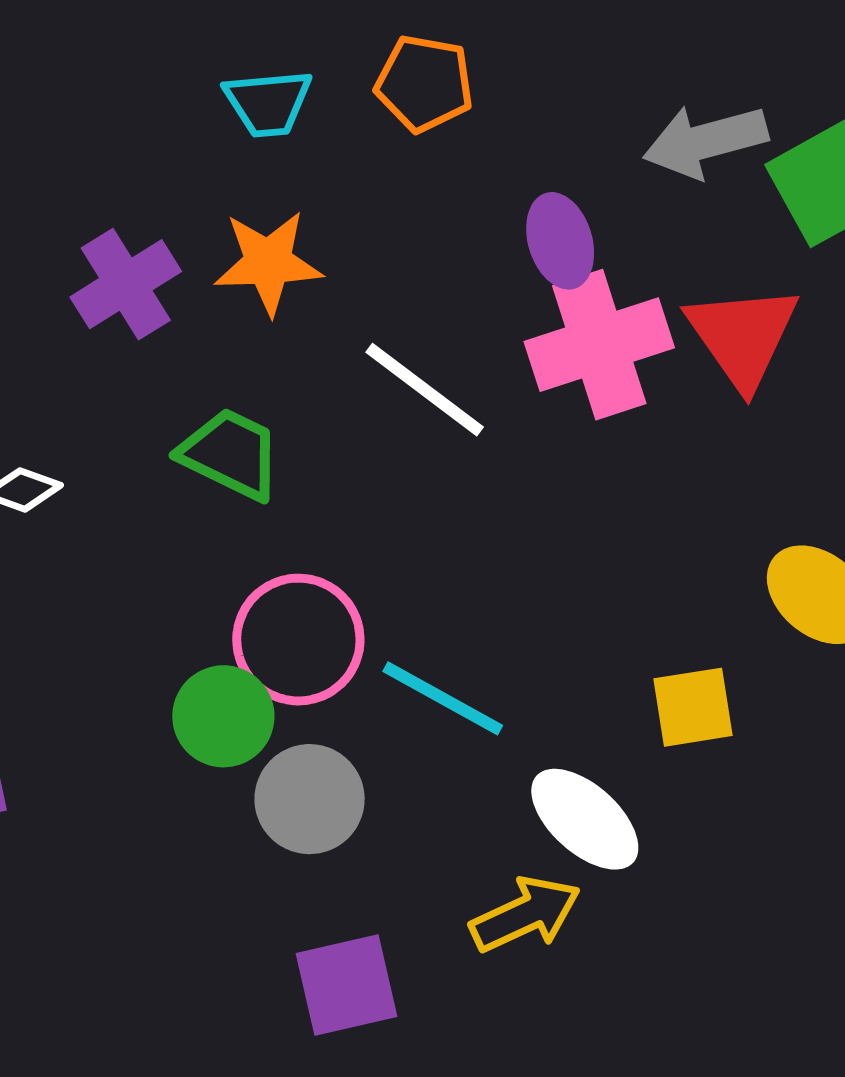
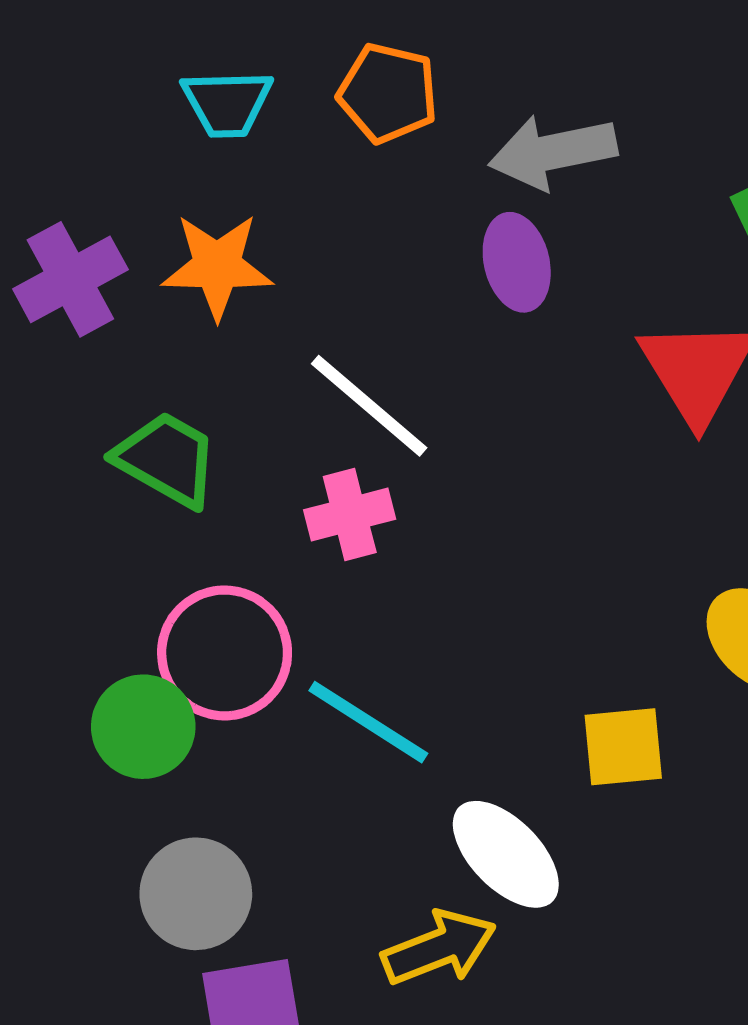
gray arrow: (705, 141) -> (553, 152), moved
pink cross: (599, 345) -> (350, 514), moved, size x0.6
gray circle: (310, 799) -> (196, 894), moved

